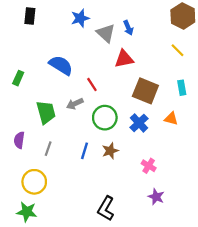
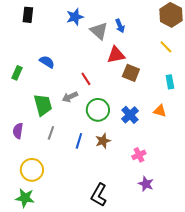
blue semicircle: (61, 65) -> (47, 62), moved, size x0.7
brown square: (145, 91) -> (131, 73), moved, size x0.7
gray line: (48, 149) -> (51, 133), moved
pink cross: (149, 166) -> (139, 155), turned 32

